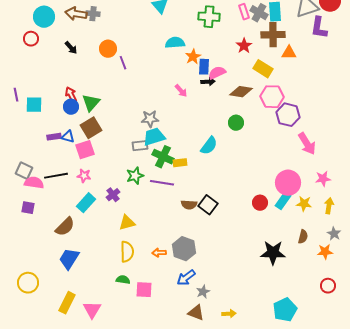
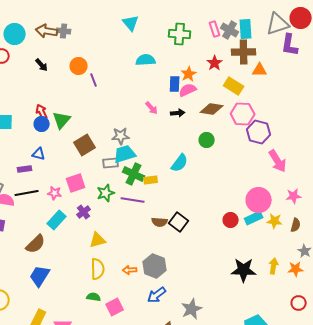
orange star: (193, 57) -> (189, 74), moved
black arrow: (208, 82) -> (178, 113), moved
brown square: (91, 128) -> (85, 145), moved
purple rectangle: (54, 137) -> (25, 169), moved
pink square: (85, 150) -> (76, 183), moved
cyan rectangle: (283, 201) -> (254, 218), turned 30
yellow arrow: (329, 206) -> (274, 266), moved
brown semicircle: (303, 237) -> (296, 225), moved
pink square: (144, 290) -> (115, 307), turned -30
gray star: (203, 292) -> (192, 309), moved, size x1.5

